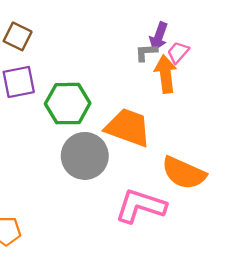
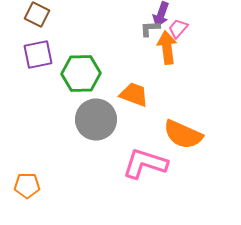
orange trapezoid: (128, 127) -> (134, 95), size x0.7

